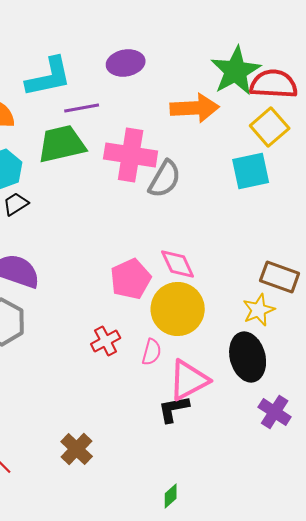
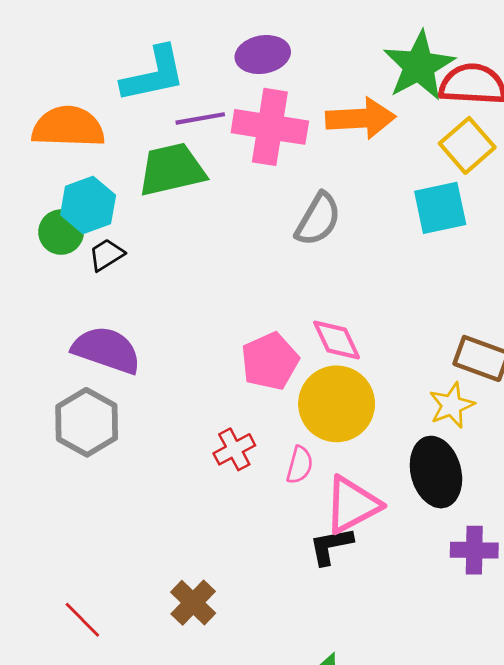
pink cross: (131, 155) -> (270, 127), moved
purple cross: (275, 412) -> (474, 550), turned -32

